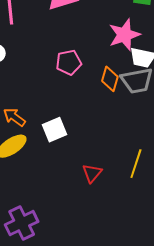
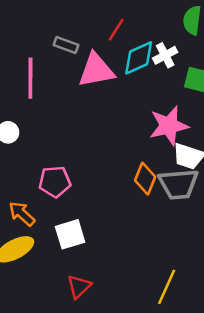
pink pentagon: (69, 62) -> (55, 182), moved
red triangle: (92, 173) -> (79, 286), moved

